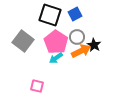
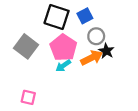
gray circle: (77, 37) -> (96, 36), moved
pink square: (37, 86) -> (28, 97), moved

